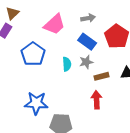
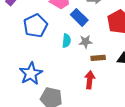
blue rectangle: (87, 42) -> (79, 17), moved
blue star: (36, 103) -> (31, 74), turned 30

